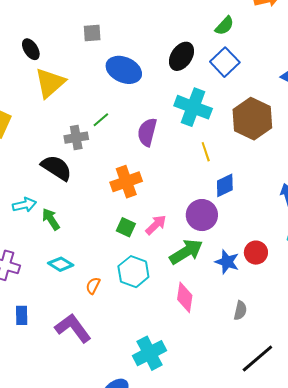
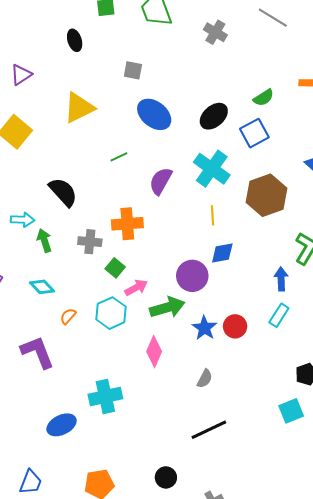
black ellipse: (31, 49) -> (75, 40), moved
gray cross: (76, 138) -> (90, 242), moved
pink arrow: (156, 225) -> (136, 288), moved

